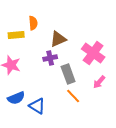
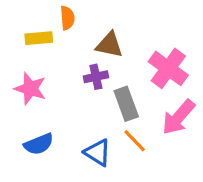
brown triangle: (58, 39) -> (109, 45), turned 36
pink arrow: (99, 82) -> (178, 117), size x1.6
blue triangle: (37, 106) -> (98, 153), moved

